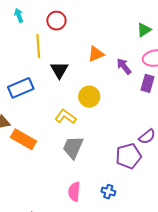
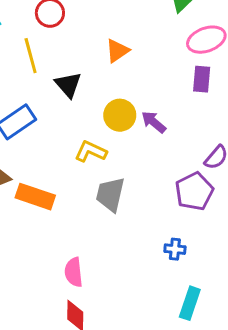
purple arrow: (124, 66) -> (154, 122), moved
pink semicircle: (74, 192) -> (74, 272), moved

